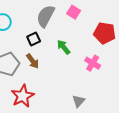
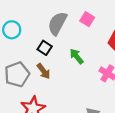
black square: (34, 39) -> (45, 48), turned -32

